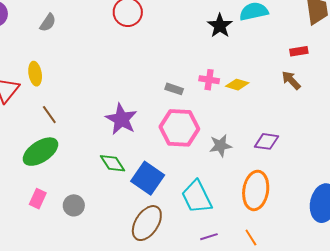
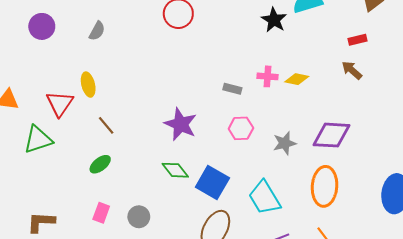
pink hexagon: (179, 128) -> (241, 128), size x0.6
purple diamond: (266, 141) -> (331, 135), size x1.5
green ellipse: (40, 152) -> (100, 164), size x0.6

